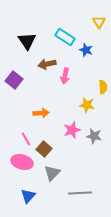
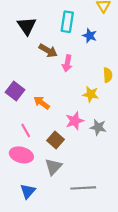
cyan rectangle: (65, 37) -> (67, 22), turned 66
brown arrow: (47, 64) -> (48, 51), turned -138
purple square: (14, 80) -> (15, 91), moved
orange arrow: (41, 113) -> (42, 103), turned -140
brown square: (44, 149) -> (56, 140), moved

